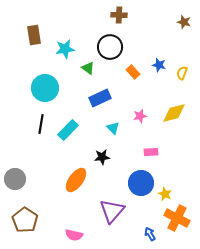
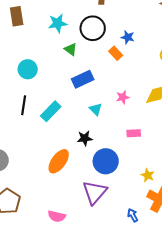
cyan star: (65, 49) -> (58, 23), moved
blue star: (159, 65) -> (128, 37), moved
cyan circle: (45, 88) -> (28, 69), size x0.7
blue circle: (141, 183) -> (106, 161), moved

